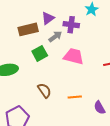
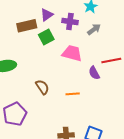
gray arrow: (55, 36) -> (94, 29), moved
green square: (40, 53) -> (46, 37), moved
purple semicircle: (100, 108) -> (94, 73), moved

